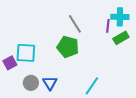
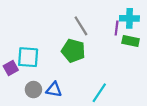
green rectangle: (121, 38) -> (131, 41), turned 42
blue triangle: (50, 83) -> (54, 90), turned -49

